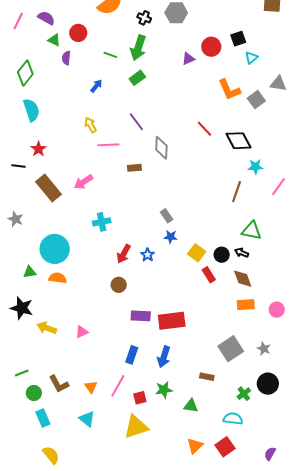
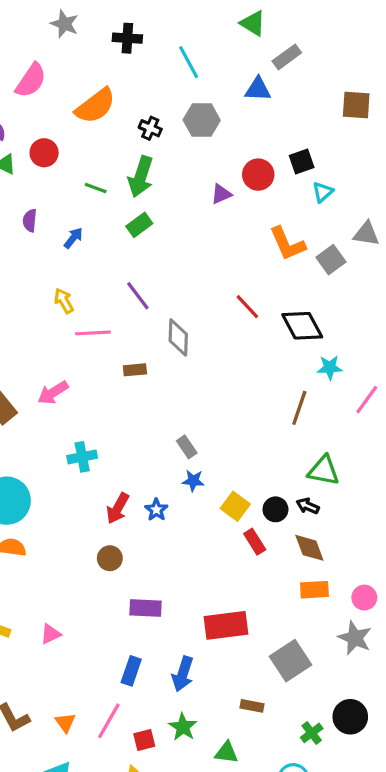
purple semicircle: (66, 58) -> (30, 220), moved
red rectangle: (172, 321) -> (226, 625), moved
gray star: (264, 349) -> (355, 638), moved, size x1.5
green star: (164, 390) -> (183, 727), turned -30

